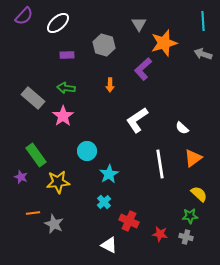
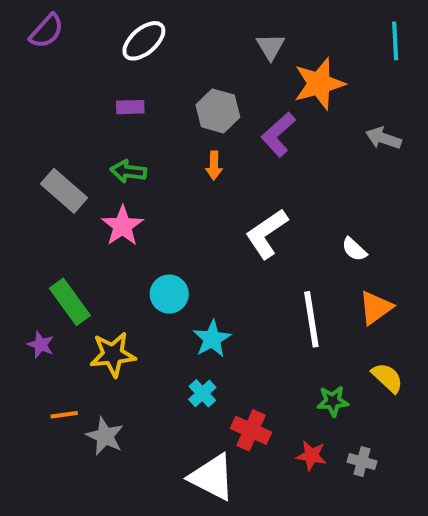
white ellipse: (58, 23) -> (144, 41), moved
gray hexagon: (104, 45) -> (218, 111), moved
gray arrow: (203, 54) -> (383, 138), moved
green star: (190, 216) -> (333, 401), moved
white triangle: (109, 245) -> (212, 477), size x1.5

